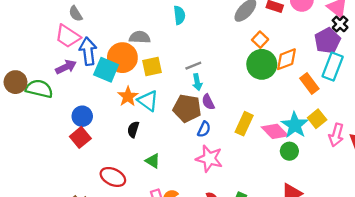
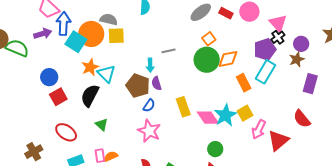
yellow square: (152, 66) -> (116, 36), moved
gray line: (193, 66) -> (169, 51), moved
yellow rectangle: (244, 124) -> (183, 107), turned -54
black semicircle: (133, 129) -> (90, 95), size x1.6
red square: (80, 137) -> (58, 97), moved
green circle: (289, 151) -> (215, 149), moved

